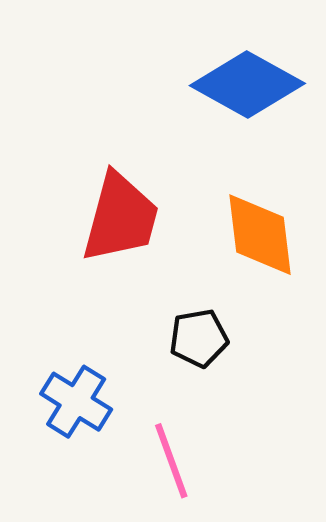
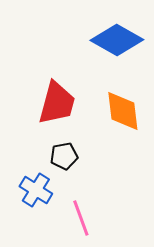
black pentagon: (199, 338) -> (64, 156), moved

